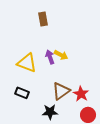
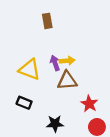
yellow arrow: (61, 55) -> (67, 61), turned -32
brown triangle: (61, 91) -> (67, 81), moved, turned 30

